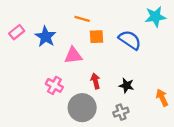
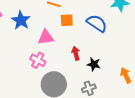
red arrow: (95, 81) -> (76, 53), moved
pink cross: (54, 85) -> (38, 60), moved

